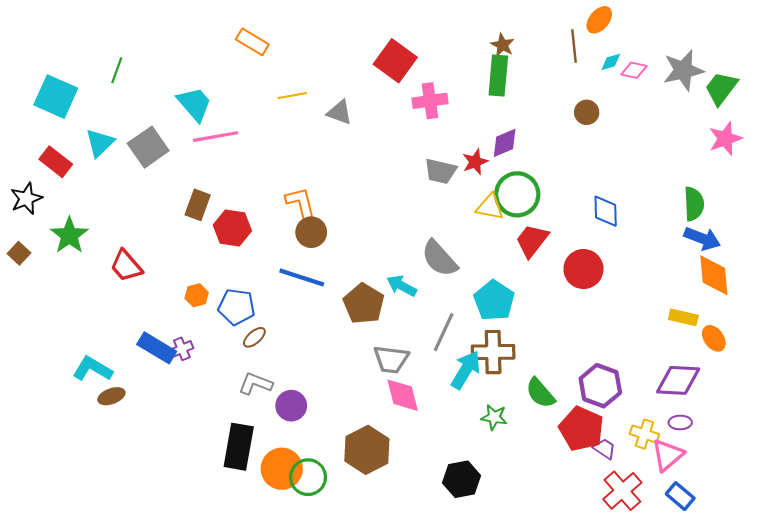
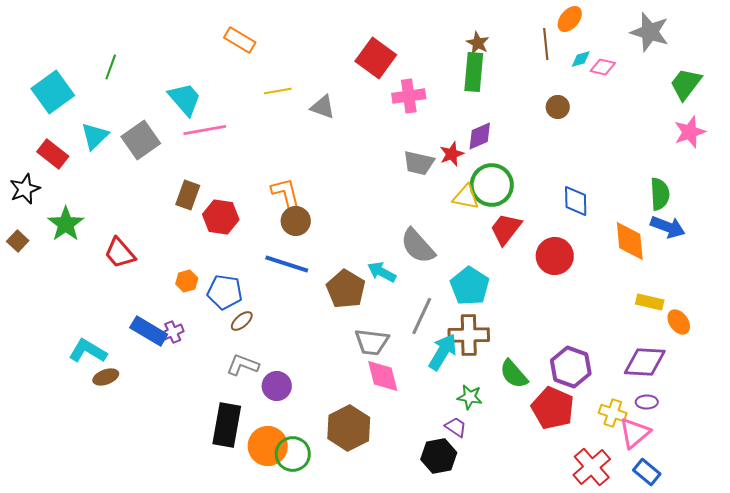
gray star: (683, 70) -> (650, 32), moved, turned 30
cyan square: (56, 97) -> (53, 92), turned 30
orange diamond: (714, 275) -> (630, 241), moved
purple trapezoid: (604, 449) -> (456, 427), moved

